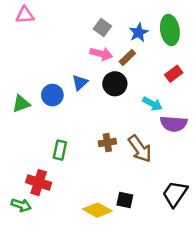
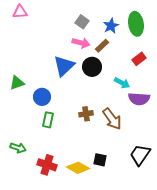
blue triangle: (80, 83) -> (64, 66), size x1.6
blue circle: (52, 95) -> (42, 97), moved
red cross: (39, 183) -> (47, 165), moved
green arrow: (21, 205) -> (18, 148), moved

